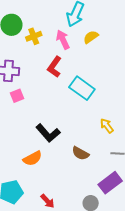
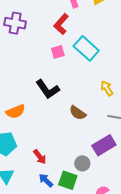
pink square: (17, 96) -> (58, 52), moved
orange semicircle: (33, 158) -> (16, 112), moved

